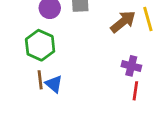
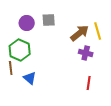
purple cross: (131, 66) -> (86, 53), moved
brown line: (40, 80) -> (11, 68), moved

